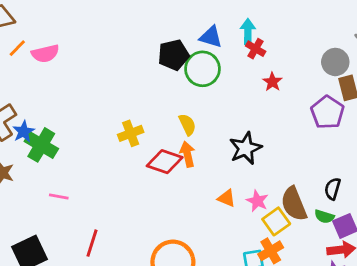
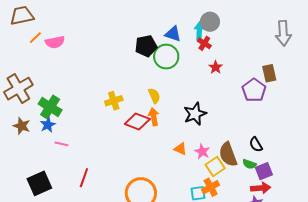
gray circle: (335, 62) -> (210, 22), moved
blue star: (24, 132) -> (48, 125), moved
black semicircle: (333, 189) -> (256, 145), turned -49

